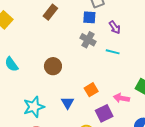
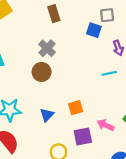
brown rectangle: (50, 12) -> (54, 14), turned -70
gray cross: (88, 40) -> (47, 48), moved
cyan line: (113, 52) -> (109, 73), turned -40

